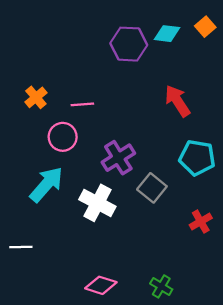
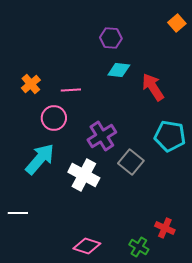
cyan diamond: (167, 34) -> (119, 70), moved
purple hexagon: (129, 44) -> (111, 38), size x0.7
red cross: (201, 222) -> (165, 228), moved, turned -36

